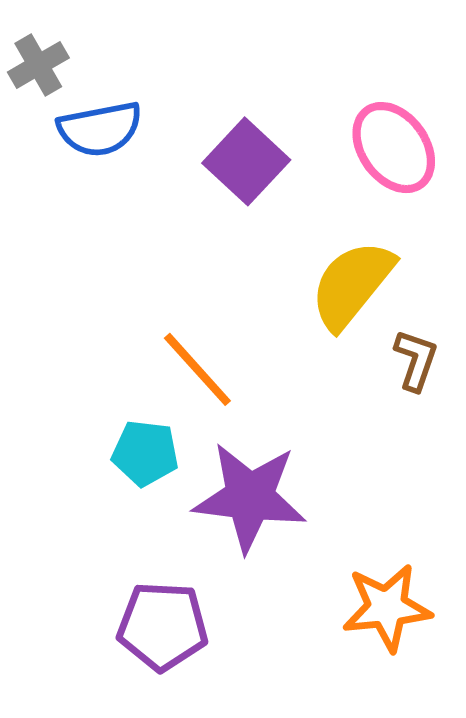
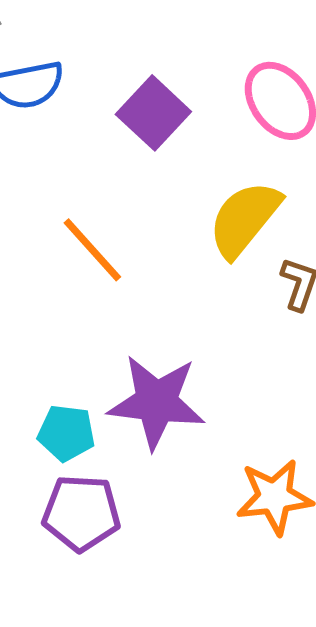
orange line: (197, 369) -> (92, 250), moved
cyan pentagon: (145, 453) -> (66, 433), moved

